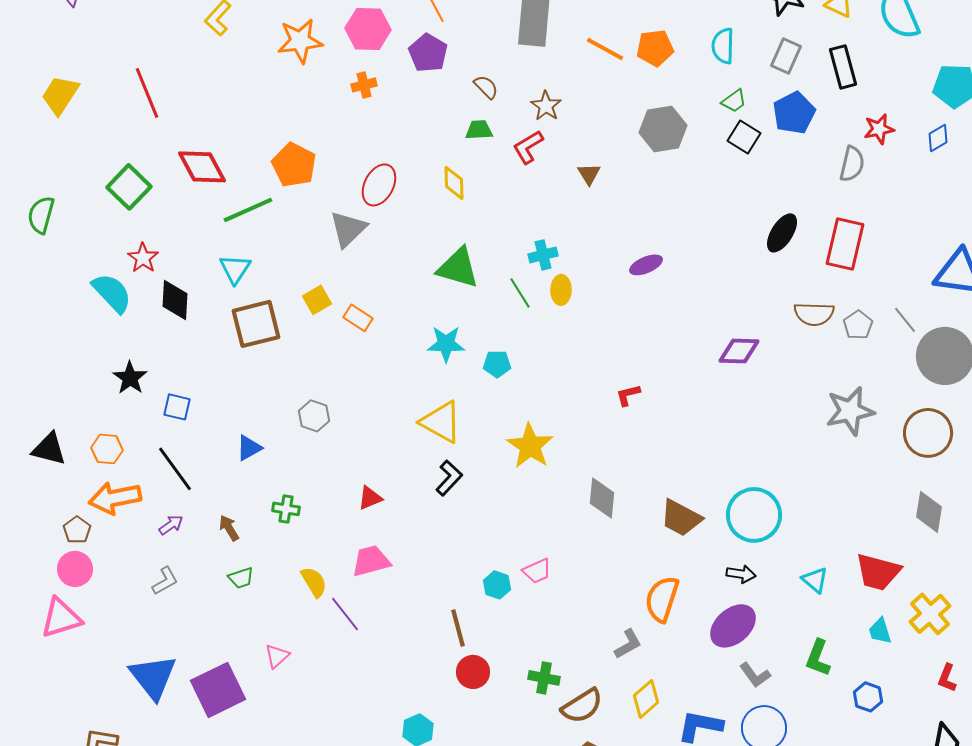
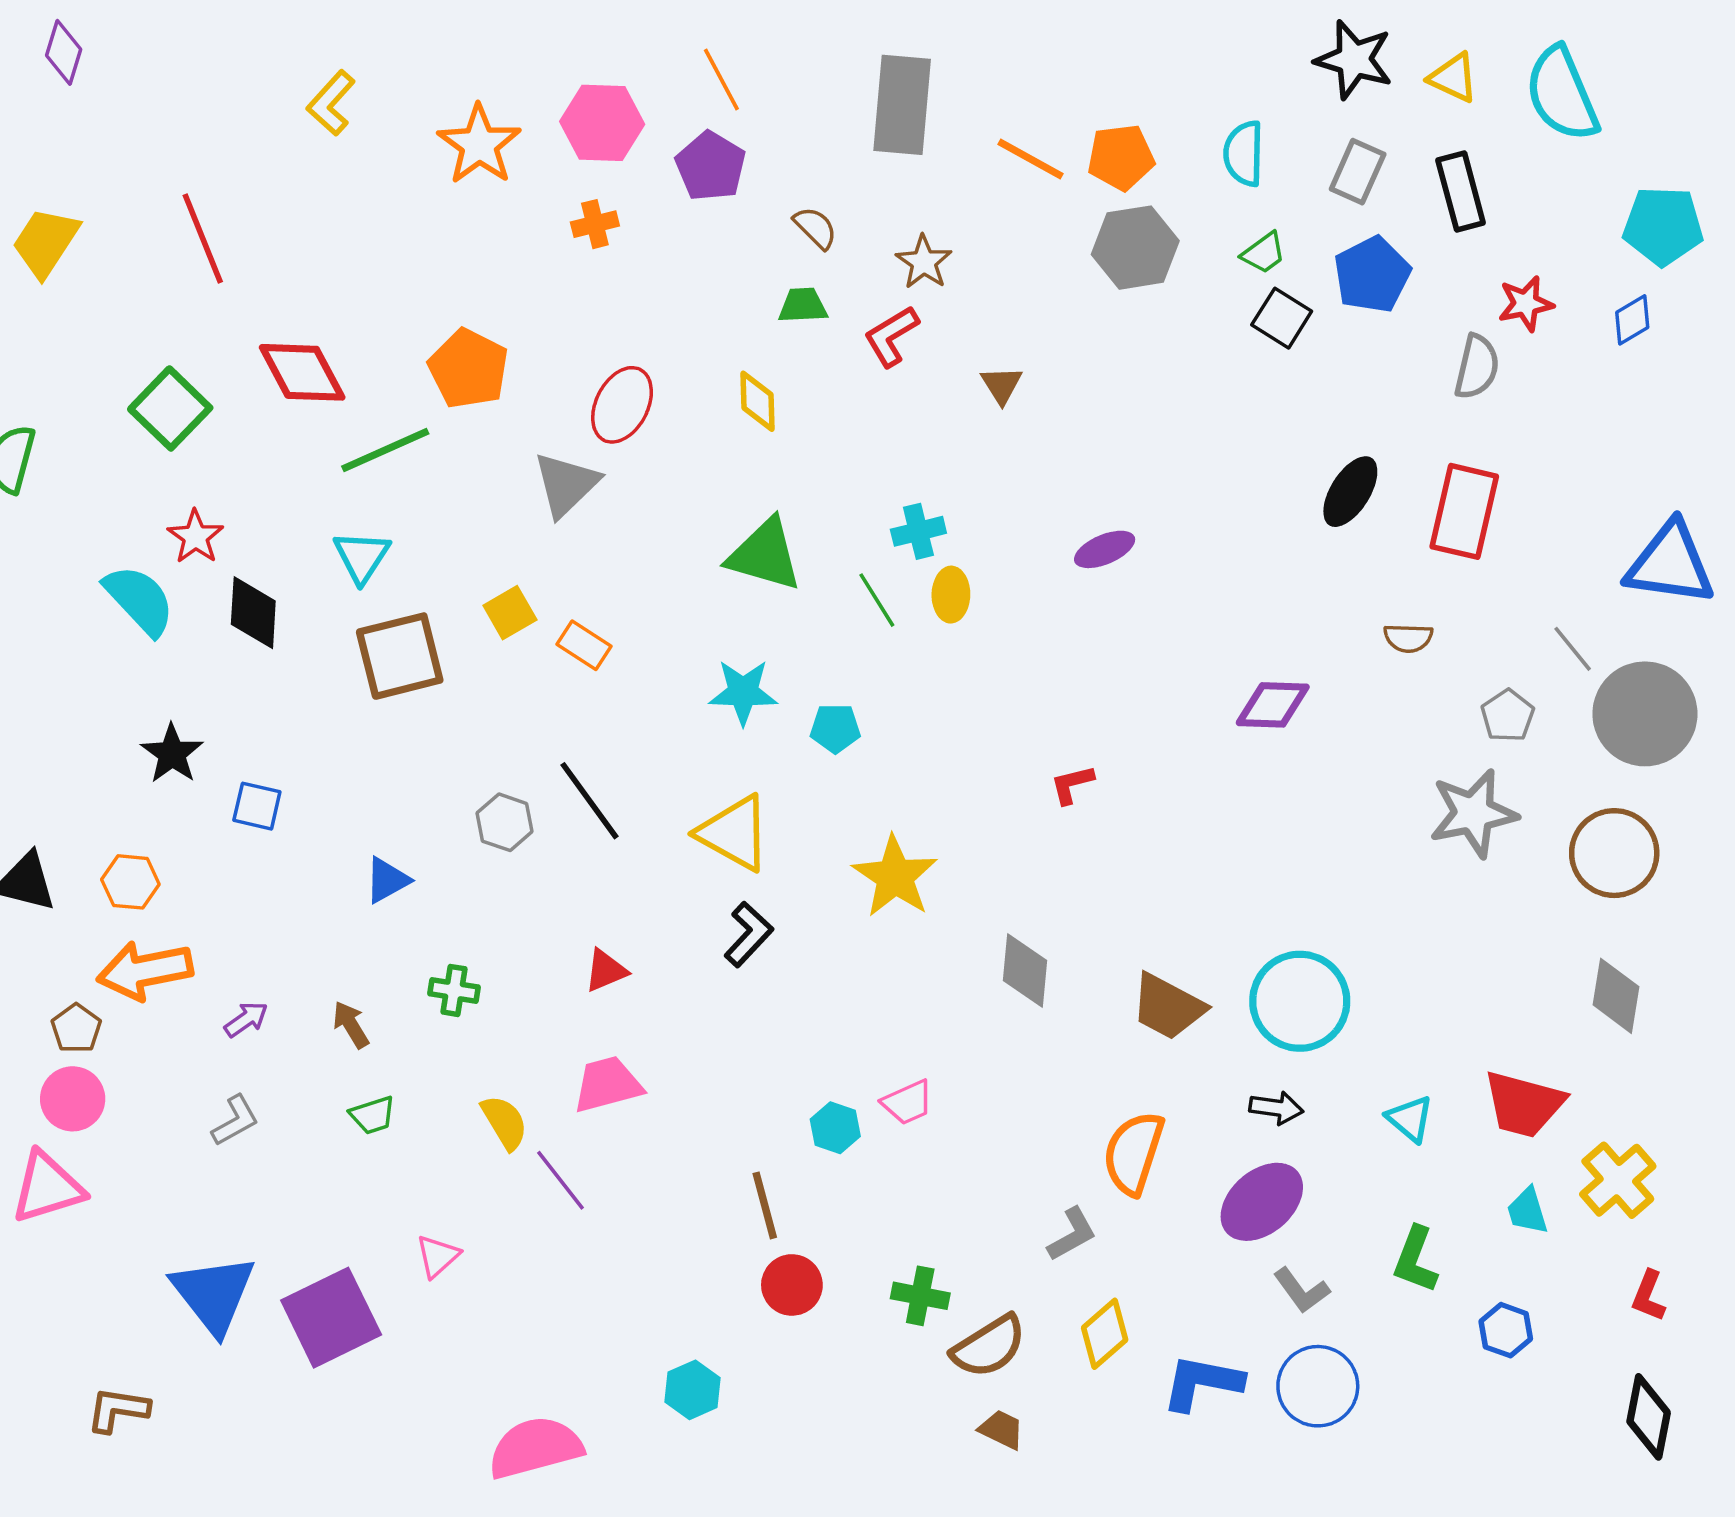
orange star: (300, 41) -> (479, 145), turned -30
gray hexagon: (663, 129) -> (1135, 248), moved
brown semicircle: (814, 314) -> (1408, 638), size x0.7
gray pentagon: (858, 325) -> (1508, 716), moved
black line: (175, 469) -> (589, 801), moved

